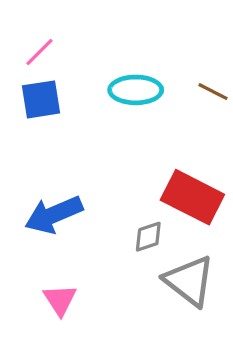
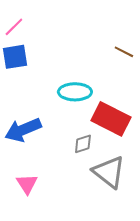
cyan ellipse: (136, 90) -> (75, 92), moved

